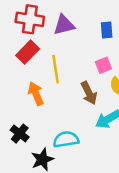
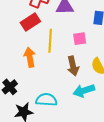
pink square: (103, 65) -> (80, 39), moved

